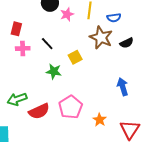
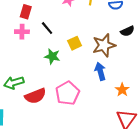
red rectangle: (16, 29) -> (26, 12), moved
brown star: (101, 38) -> (104, 45), moved, turned 30
blue arrow: (123, 87) -> (100, 71), moved
orange star: (100, 120) -> (122, 90), moved

